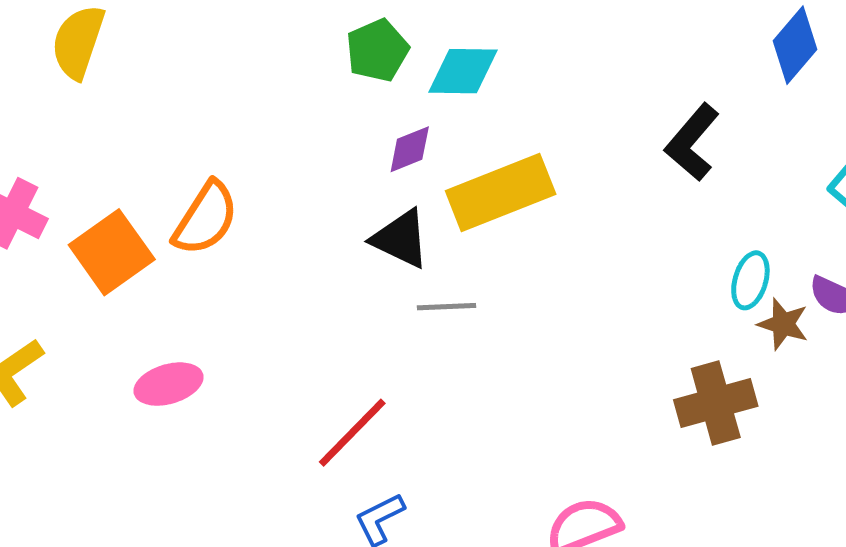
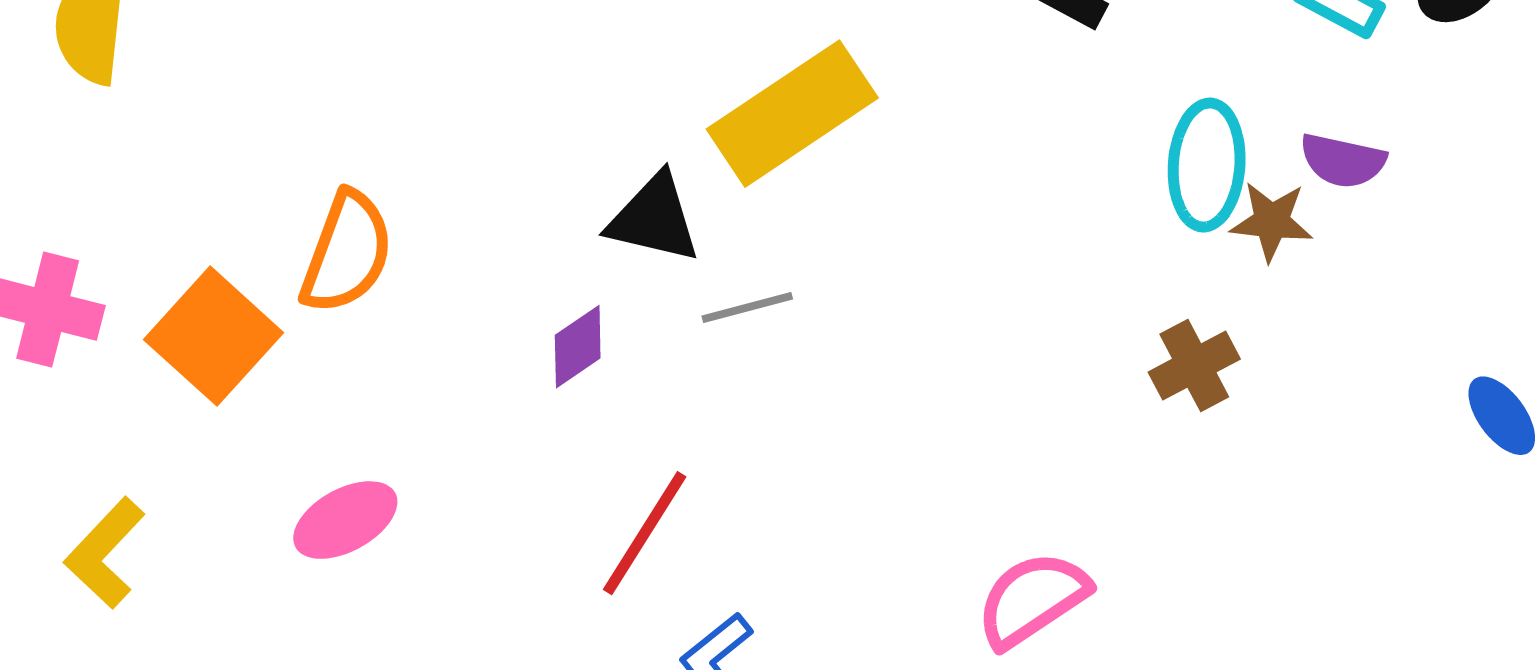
purple diamond: (410, 149) -> (578, 347), moved
cyan ellipse: (750, 280) -> (1207, 165), size x1.4
brown cross: (716, 403) -> (1194, 366), size x0.7

